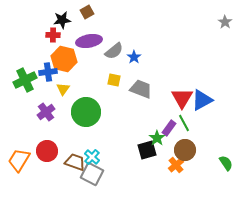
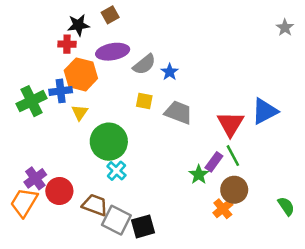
blue triangle: (202, 100) -> (265, 111), moved
purple cross: (46, 112) -> (35, 178), moved
black square: (147, 150) -> (143, 226), moved
cyan cross: (92, 157) -> (116, 171), moved

